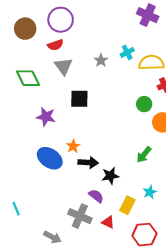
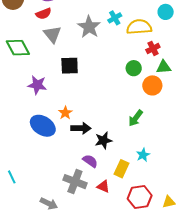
gray star: (101, 60) -> (89, 27), size x1.6

